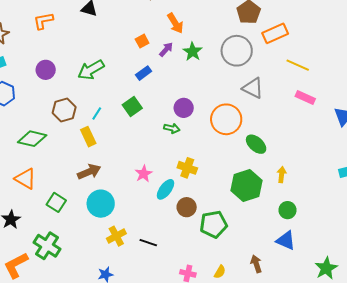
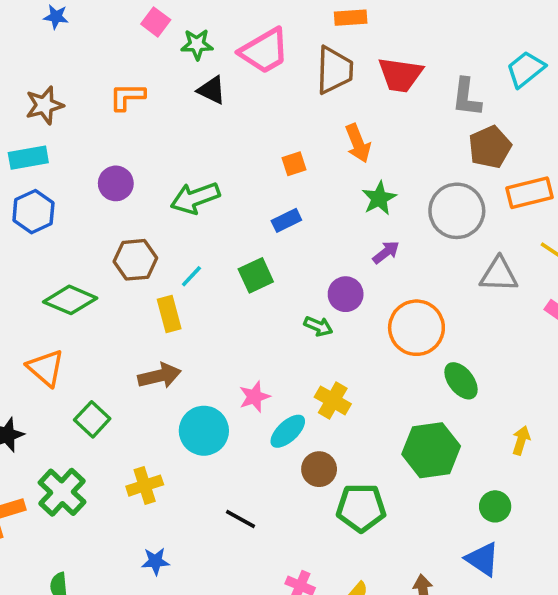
purple arrow: (166, 49) -> (386, 252), moved
gray triangle: (253, 88) -> (499, 275), moved, turned -35
yellow arrow: (282, 175) -> (521, 440), moved
cyan circle: (101, 204) -> (204, 431), moved
yellow cross: (116, 236) -> (145, 486), moved

